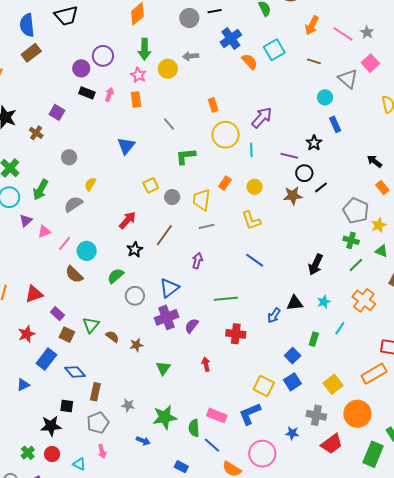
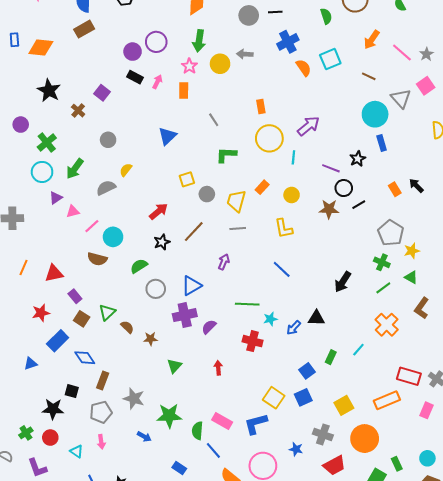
cyan circle: (325, 97) -> (375, 114), size x1.6
orange rectangle: (382, 188) -> (395, 189), moved
brown semicircle: (74, 274) -> (97, 259), turned -36
cyan star: (324, 302) -> (270, 319), moved
gray star: (128, 405) -> (134, 399), size x1.5

